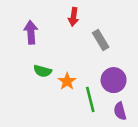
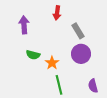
purple circle: (114, 80) -> (81, 54), moved
green line: (90, 99) -> (59, 85), moved

